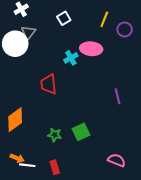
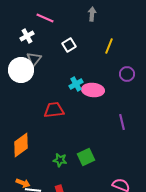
purple circle: (125, 29) -> (127, 74), moved
pink ellipse: (91, 49) -> (93, 90), moved
red trapezoid: (49, 84) -> (54, 110), turned 90

